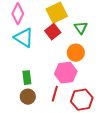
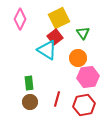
cyan triangle: (24, 38) -> (47, 50), moved
pink hexagon: (66, 73) -> (88, 77), moved

